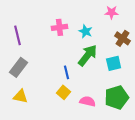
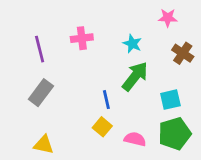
pink cross: (60, 27) -> (82, 38), moved
cyan square: (114, 63) -> (170, 100), moved
yellow triangle: (21, 96) -> (44, 145), moved

